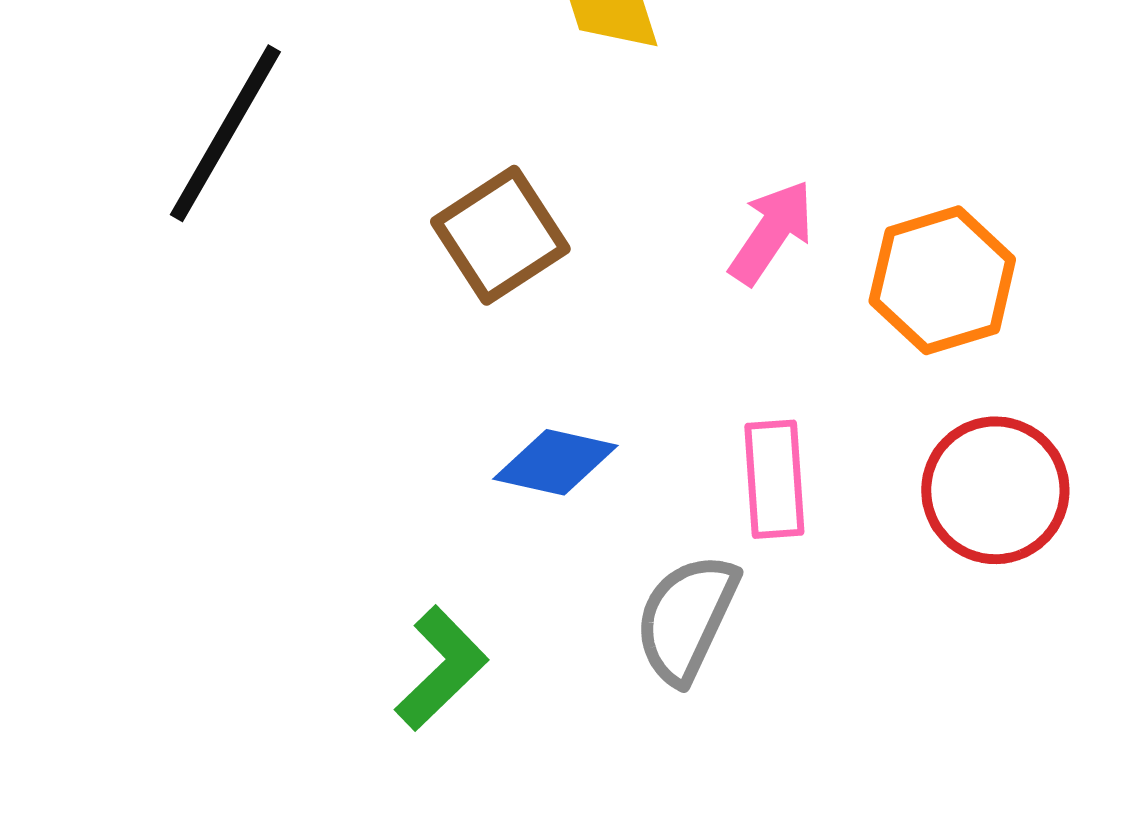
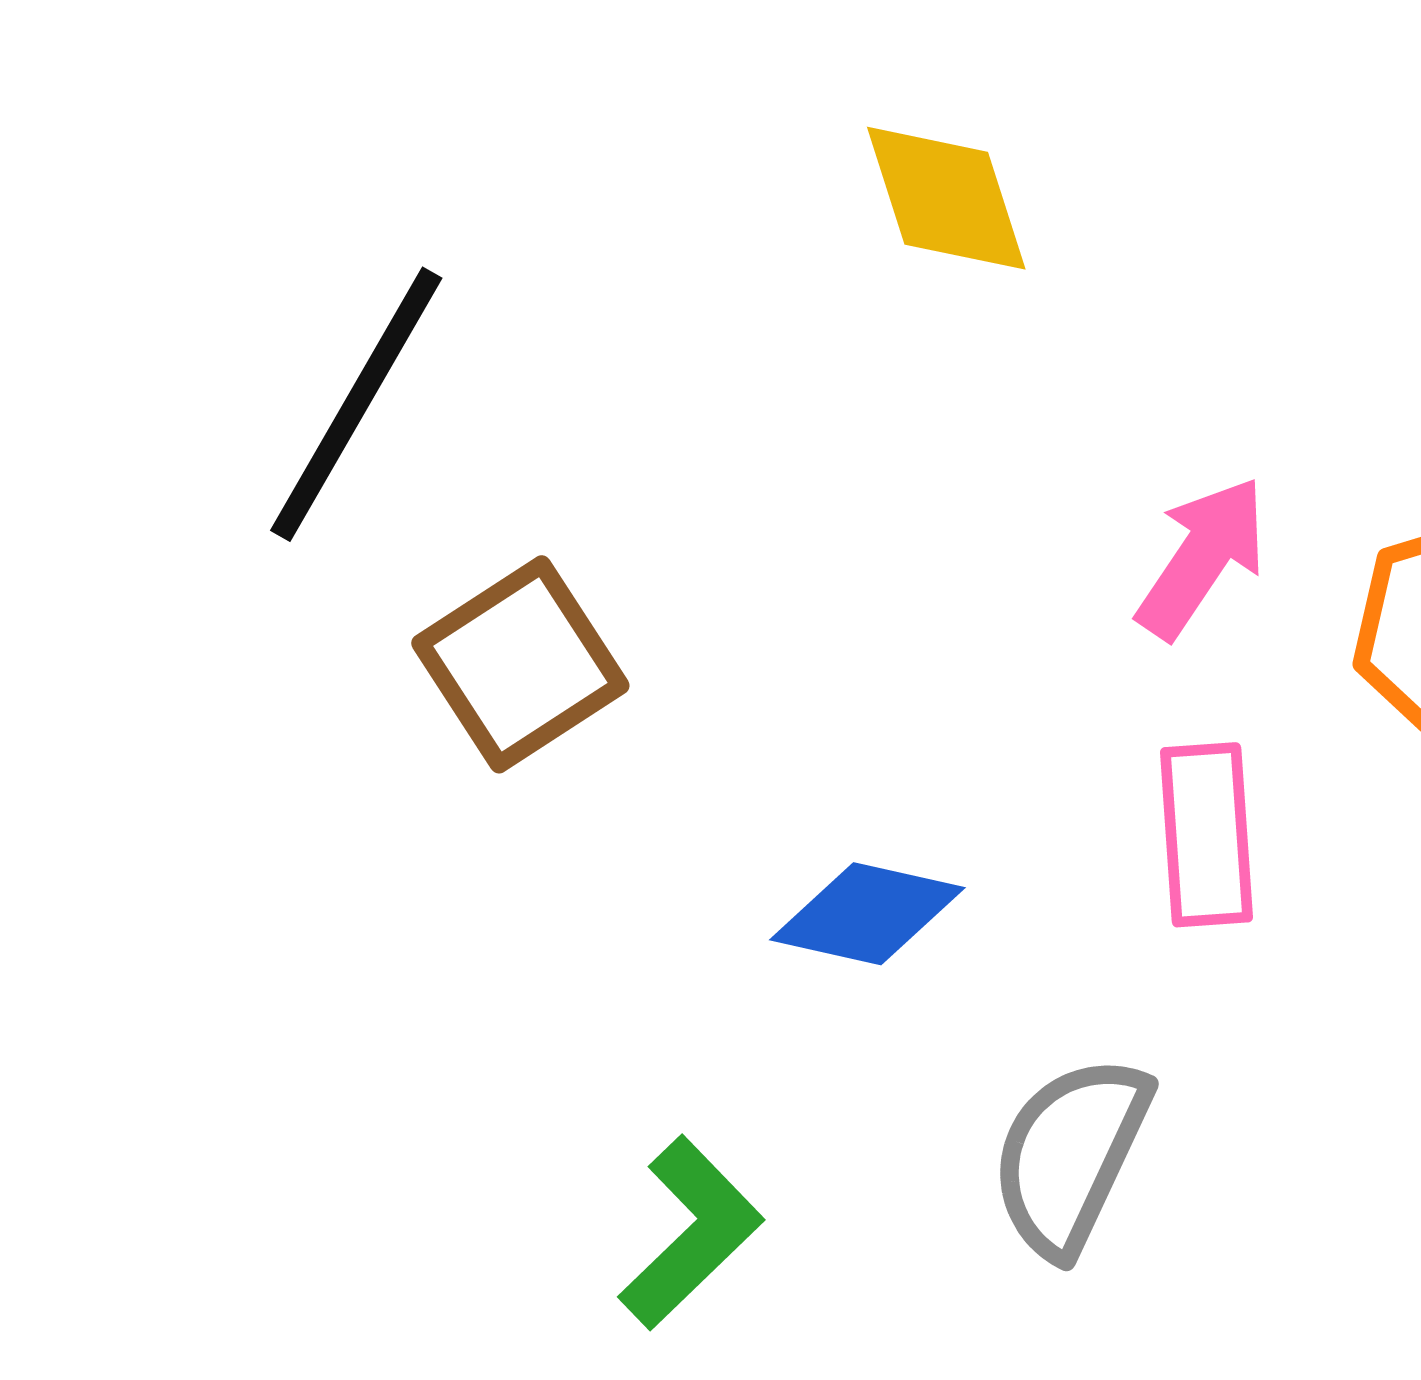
brown square: (500, 235) -> (520, 664), moved
pink rectangle: (774, 479) -> (1207, 835), moved

